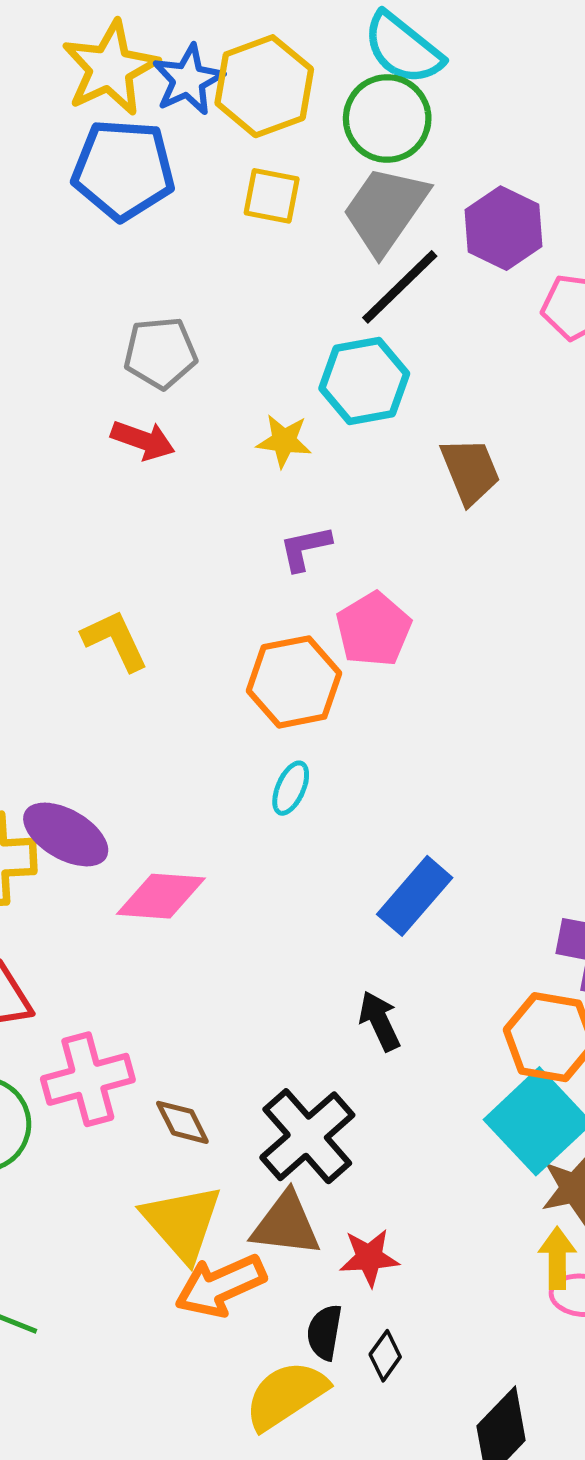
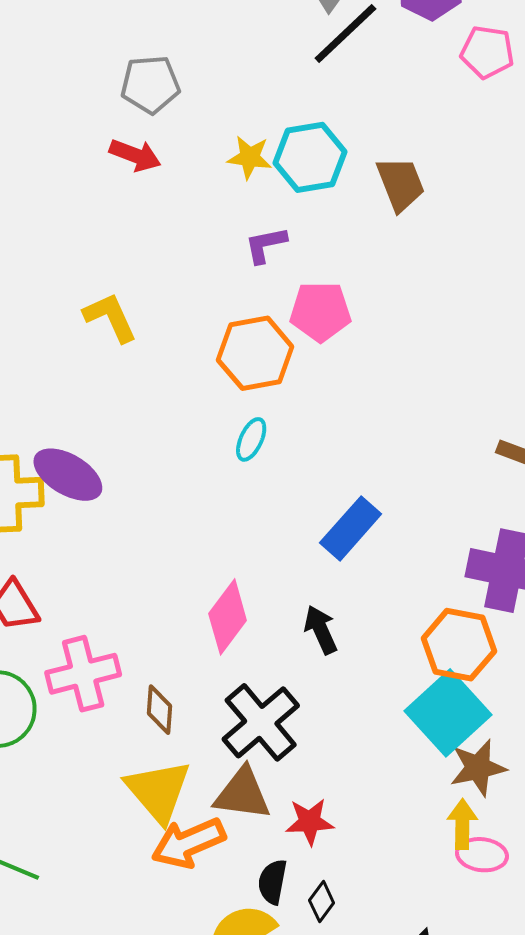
cyan hexagon: (364, 381) -> (310, 157), moved
pink pentagon: (374, 629) -> (320, 312), turned 30
pink diamond: (161, 896) -> (228, 617), moved, turned -58
brown diamond: (182, 1122) -> (159, 710), turned 30

